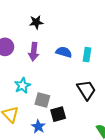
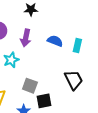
cyan star: (22, 86) -> (11, 60), moved

